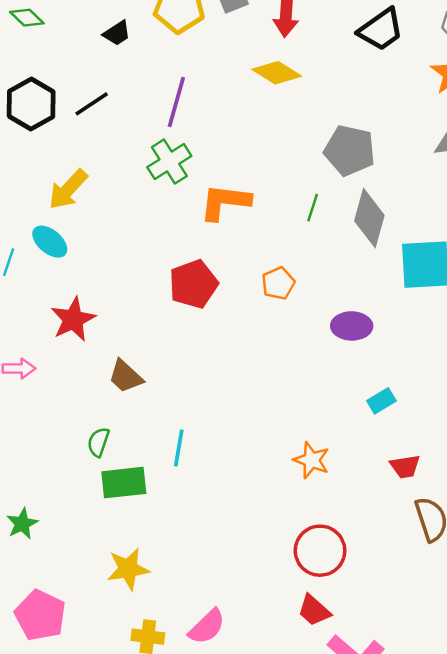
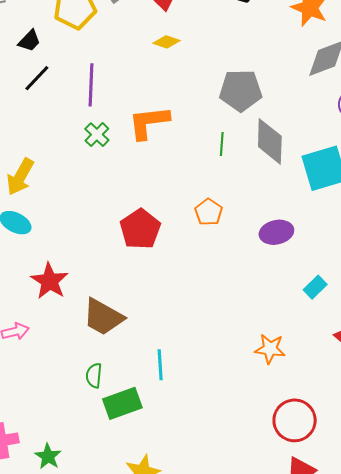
yellow diamond: (277, 73) -> (166, 42), size x0.7
black line: (92, 104) -> (37, 78), moved
green cross: (169, 162) -> (97, 135), size x0.7
orange L-shape: (225, 202) -> (149, 122), moved
brown trapezoid: (126, 376) -> (103, 317), size x1.4

